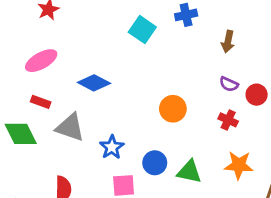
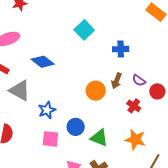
blue cross: (186, 15) -> (121, 49), moved
brown arrow: (228, 42) -> (117, 81), moved

